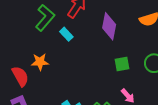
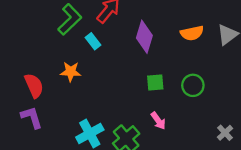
orange star: (40, 62) -> (71, 72), moved

